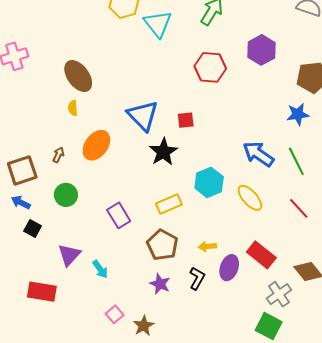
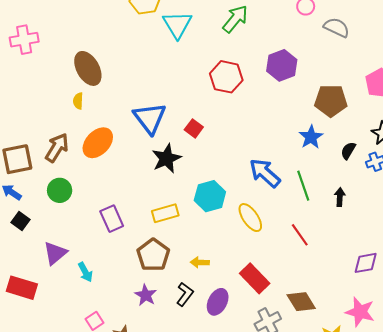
blue star: (298, 114) -> (311, 137), turned -30
red square: (186, 120) -> (194, 128), turned 36
brown arrow: (58, 155) -> (57, 148), size x1.8
purple ellipse: (229, 268) -> (218, 302), moved

